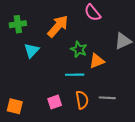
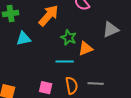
cyan triangle: (32, 50) -> (24, 39), turned 35
pink square: (55, 102) -> (46, 88), turned 32

